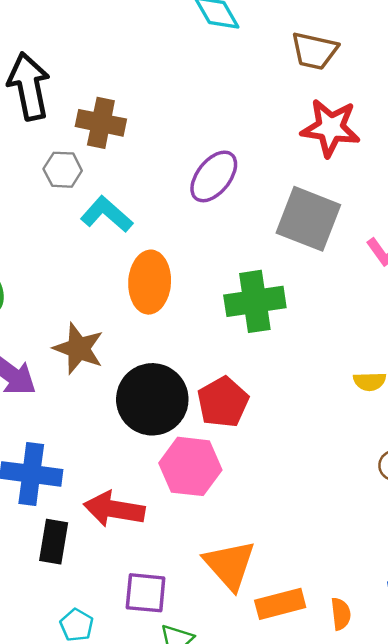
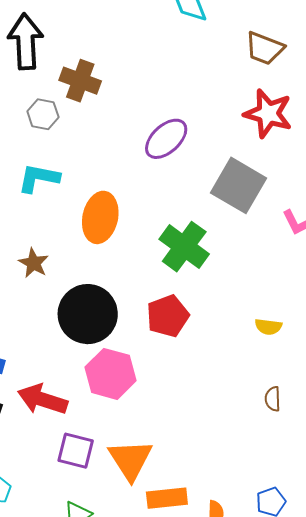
cyan L-shape: (107, 214) -> (39, 178), moved, turned -39
green cross: (255, 301) -> (184, 247), turned 36
brown star: (79, 348) -> (34, 263), size x0.7
red pentagon: (223, 402) -> (168, 316), moved
purple square: (146, 593) -> (76, 451), moved

